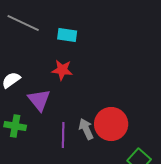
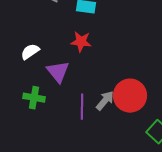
gray arrow: (86, 129) -> (105, 101), turned 65

